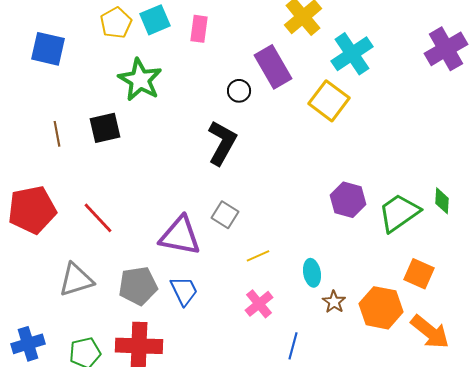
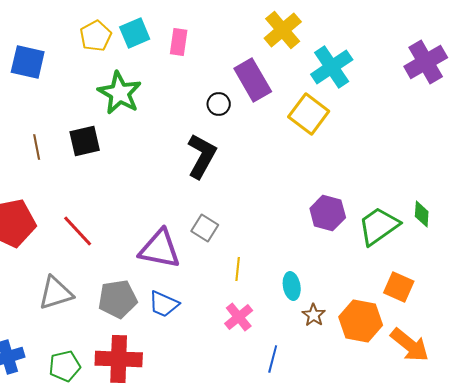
yellow line: (258, 256) -> (238, 269), turned -60
blue trapezoid: (184, 291) -> (164, 304), turned 140

